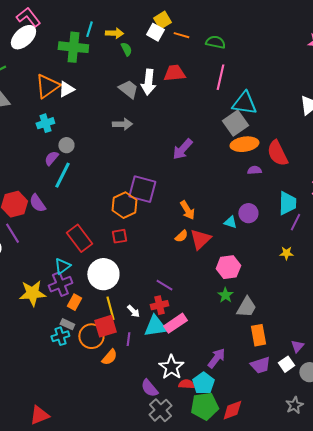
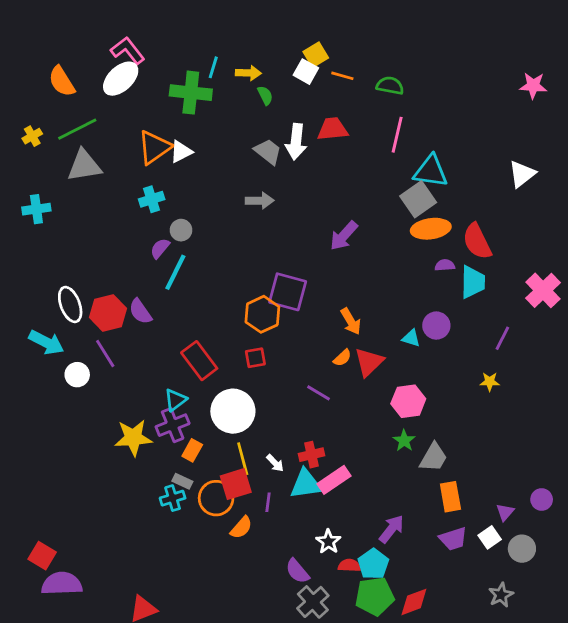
cyan trapezoid: (287, 203) -> (473, 282), moved
purple line: (164, 285) -> (319, 393), moved
white star: (171, 367) -> (328, 542), size x0.7

